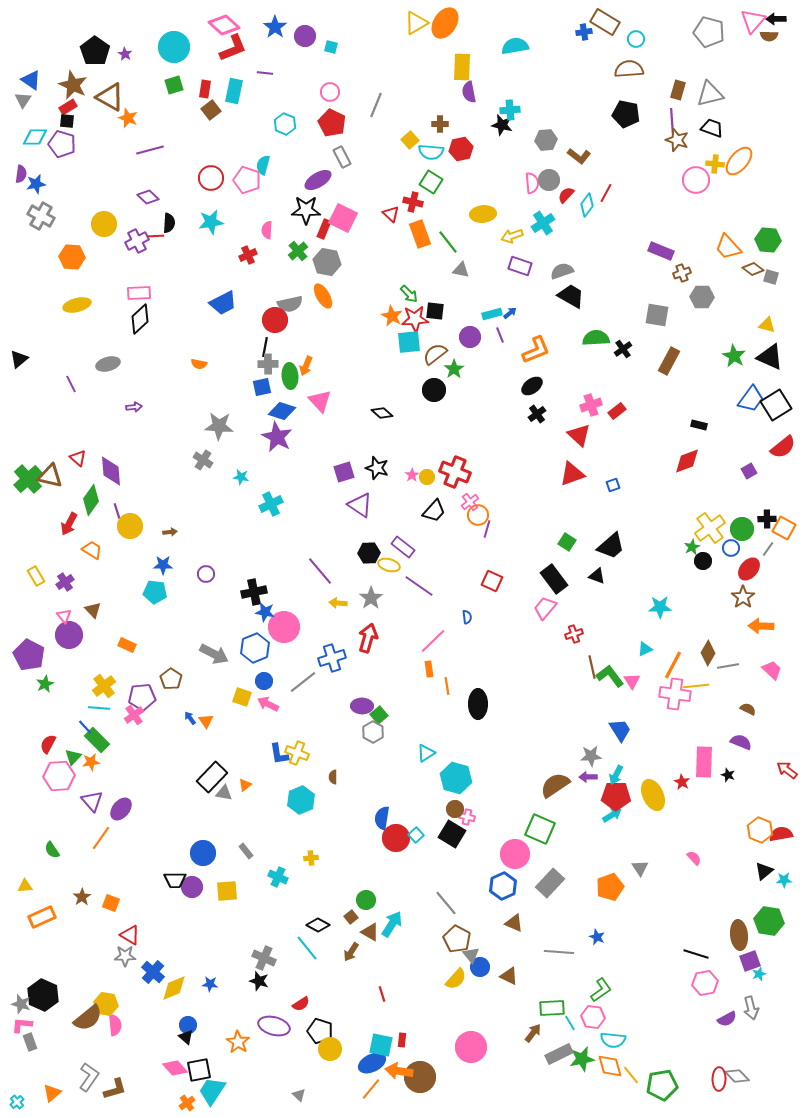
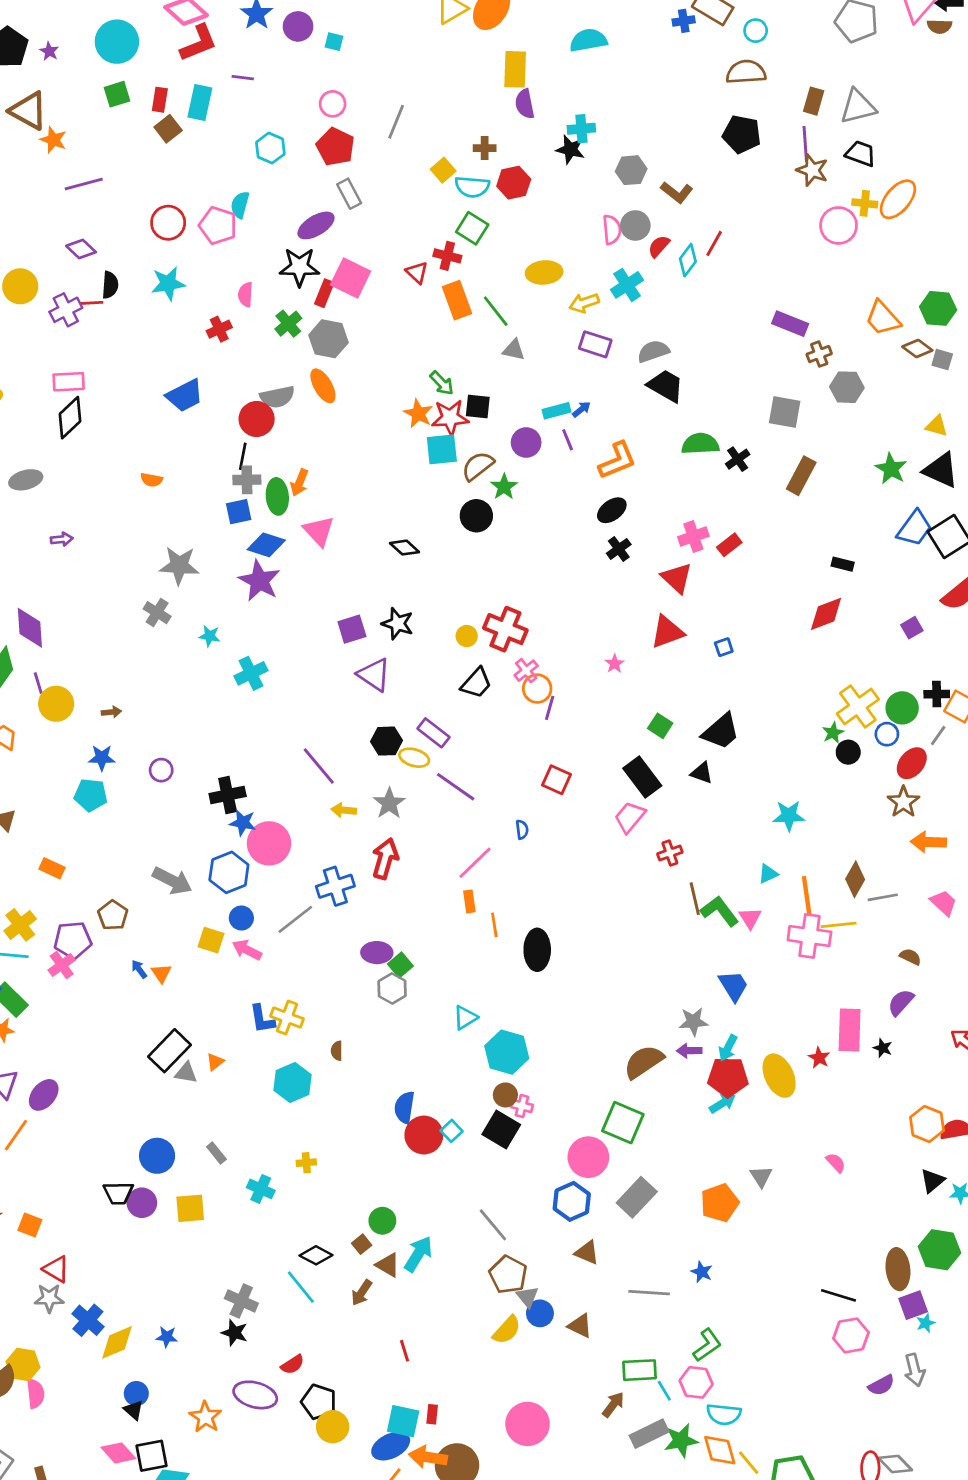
pink star: (412, 475) -> (615, 664), moved
orange line: (673, 665) -> (807, 896), turned -36
purple semicircle: (741, 742) -> (901, 1002), turned -70

